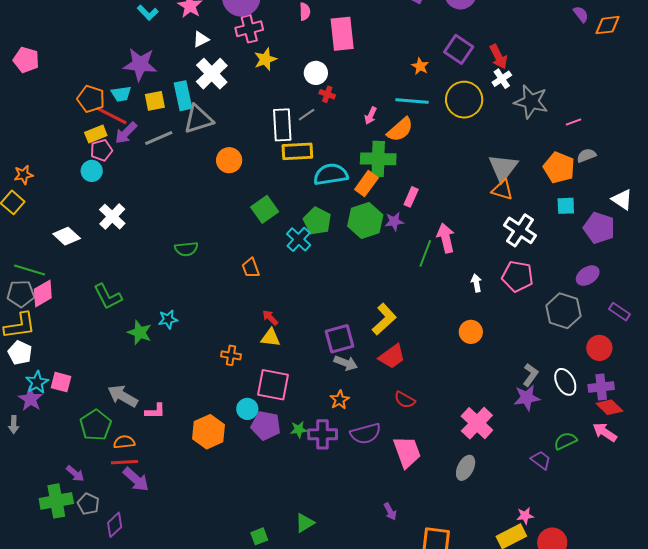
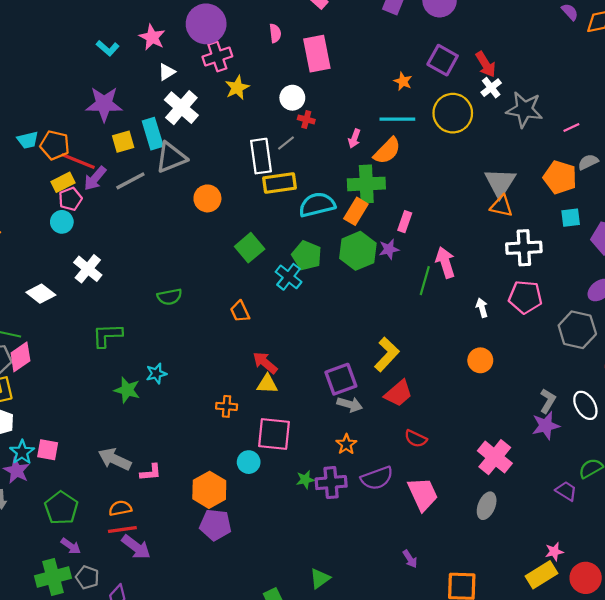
cyan trapezoid: (121, 94) -> (28, 140), moved
white cross: (520, 230) -> (524, 248), turned -32
green L-shape: (108, 296) -> (107, 335), moved, turned 120
red arrow: (270, 318) -> (265, 363), size x1.4
green pentagon: (96, 425) -> (61, 508), moved
purple pentagon: (266, 425) -> (215, 525), moved

